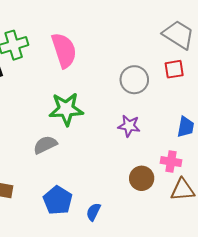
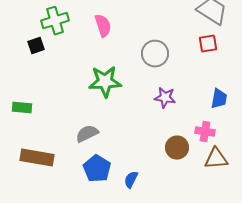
pink semicircle: (64, 50) -> (103, 26), size x0.7
gray circle: (134, 80) -> (155, 54), moved
gray semicircle: (45, 145) -> (87, 134), moved

